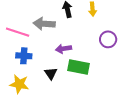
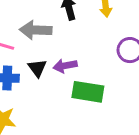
black triangle: (51, 73) -> (37, 68), moved

